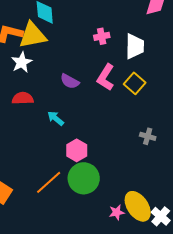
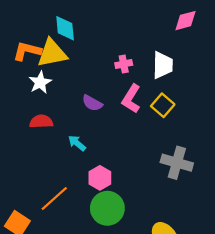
pink cross: (102, 36) -> (124, 64), moved
gray cross: (148, 136) -> (177, 163), size x1.8
orange line: (49, 182) -> (54, 199), moved

